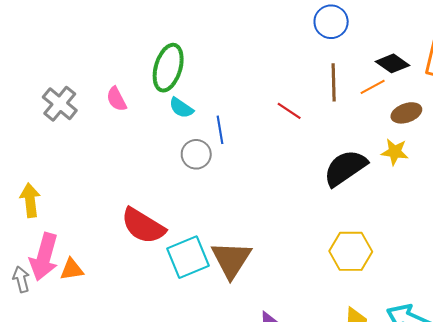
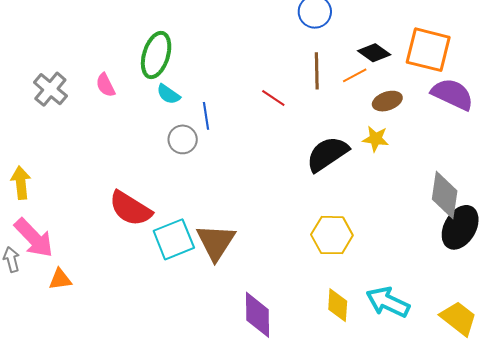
pink arrow: (44, 257) -> (34, 238), turned -60
orange triangle: (72, 269) -> (60, 279), moved

